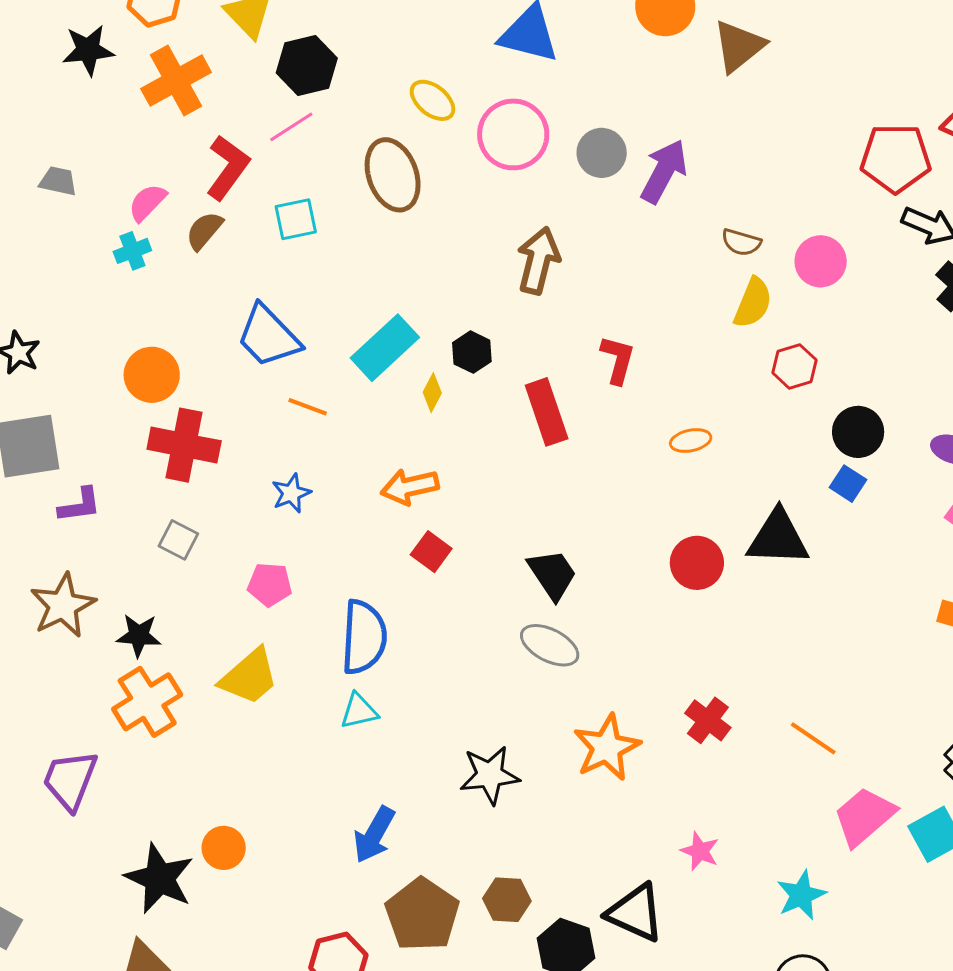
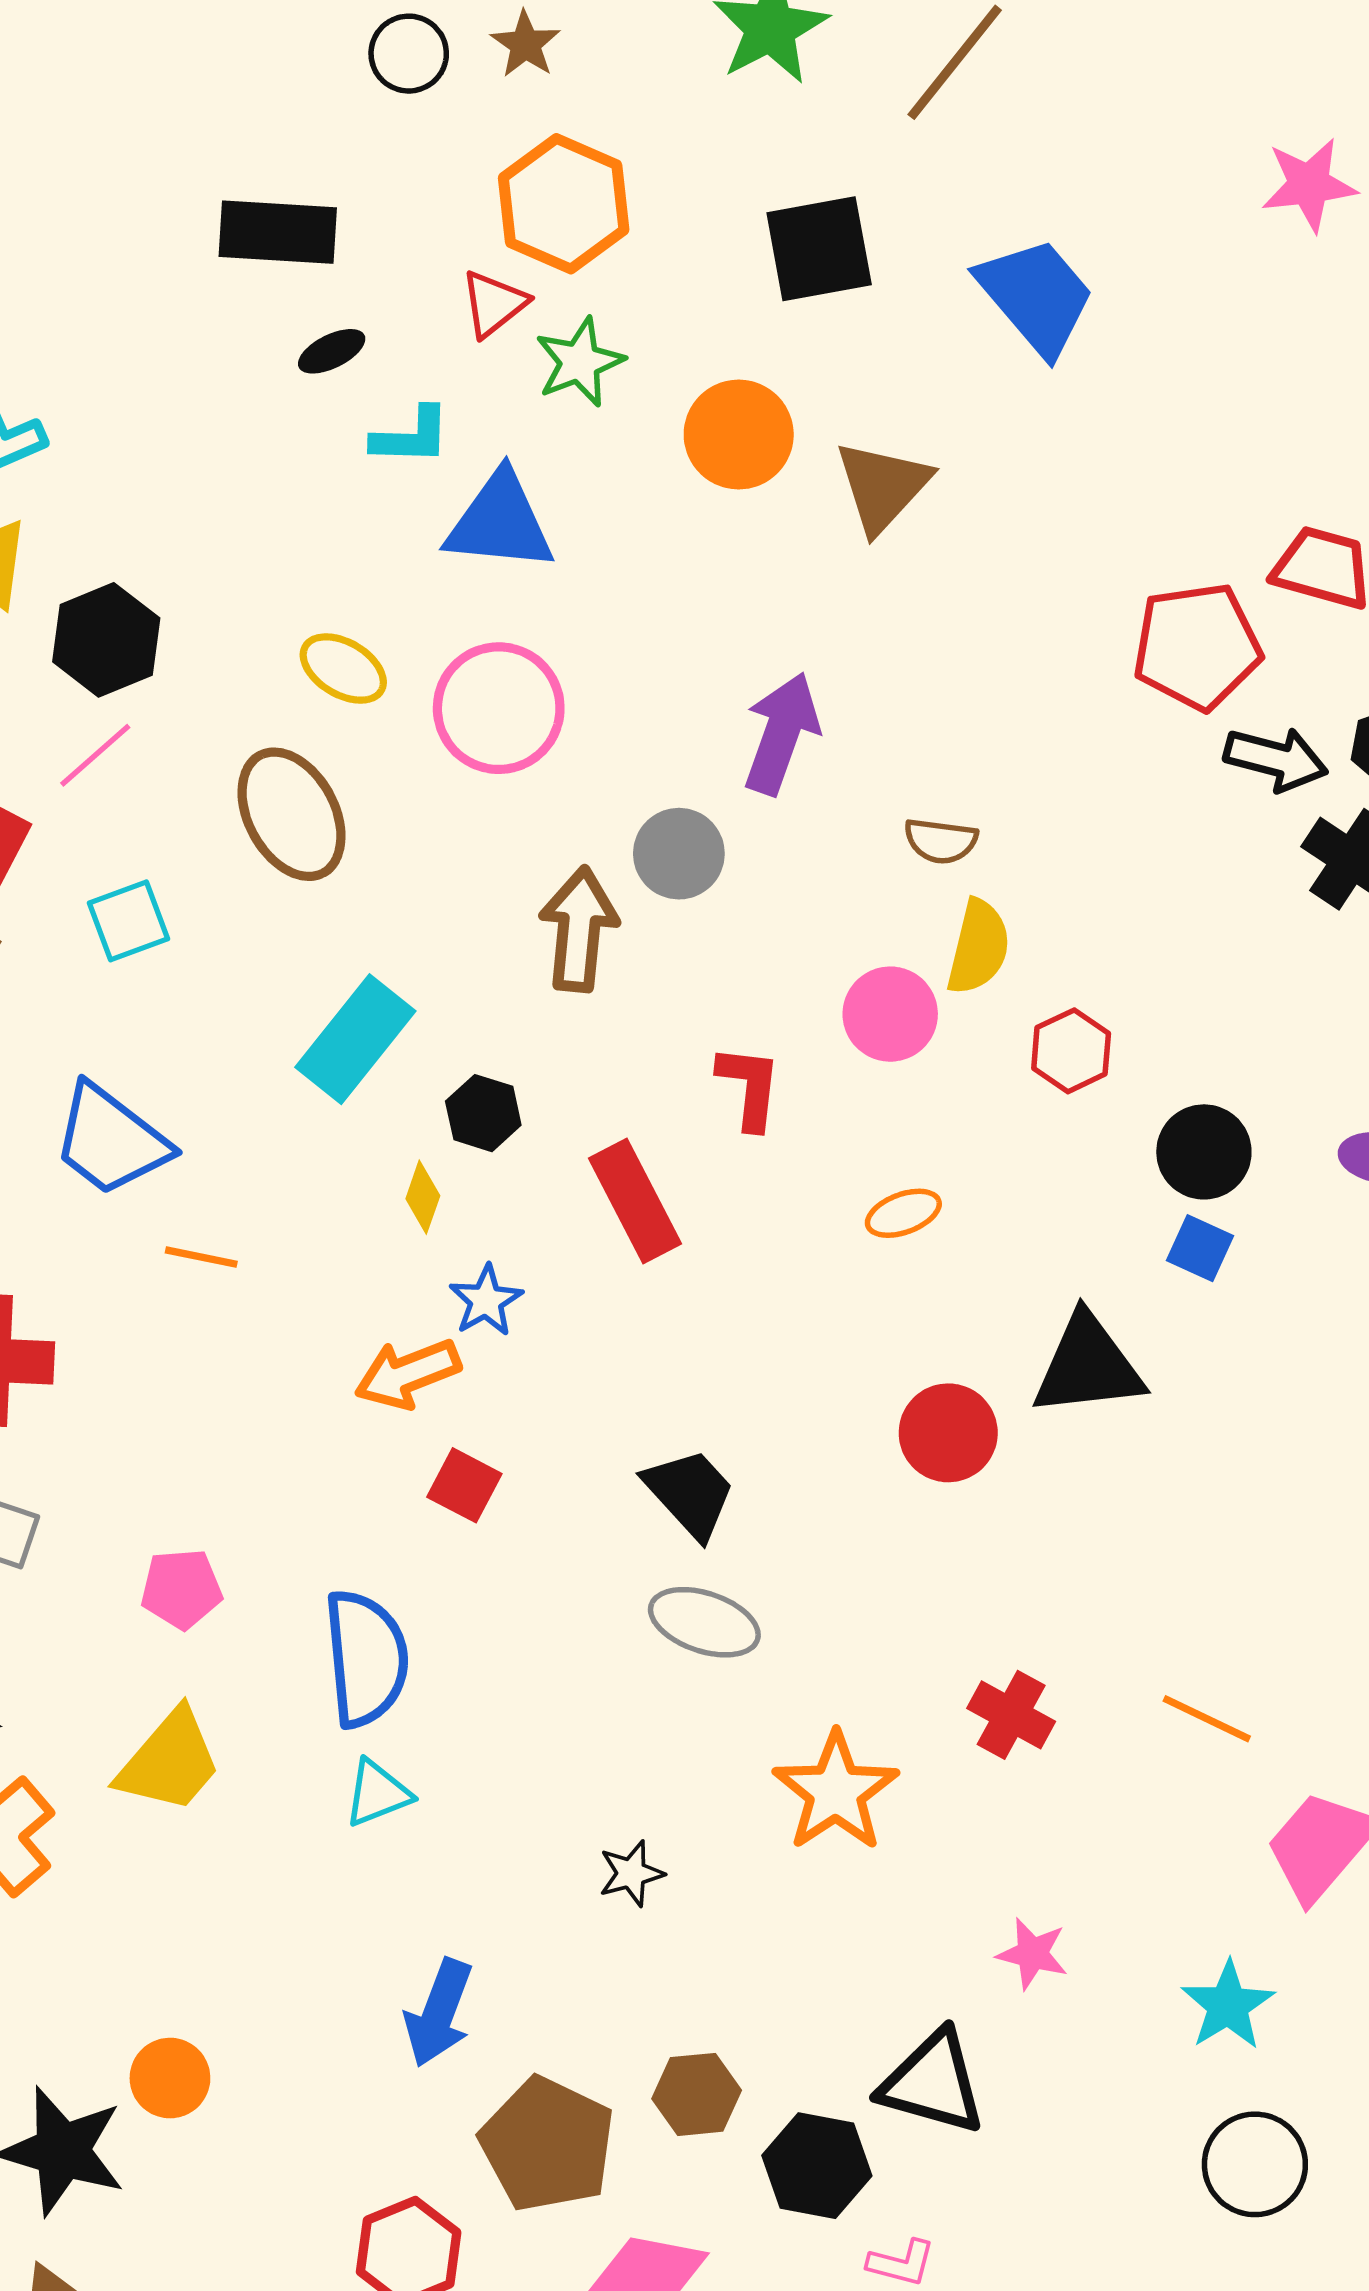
gray circle: (602, 153) -> (679, 854), moved
pink circle: (821, 261) -> (890, 1014), moved
cyan rectangle: (385, 348) -> (355, 1039), moved
blue star: (291, 493) -> (486, 1301), moved
black star: (490, 775) -> (631, 1873), size x0.6

